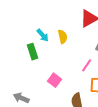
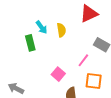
pink square: (55, 80) -> (58, 74), moved

